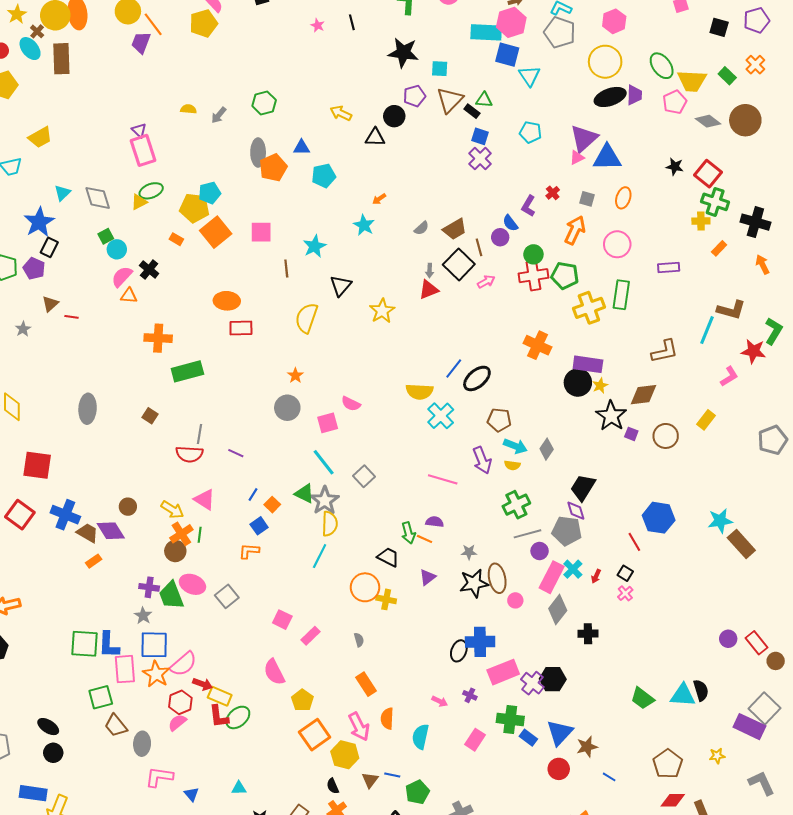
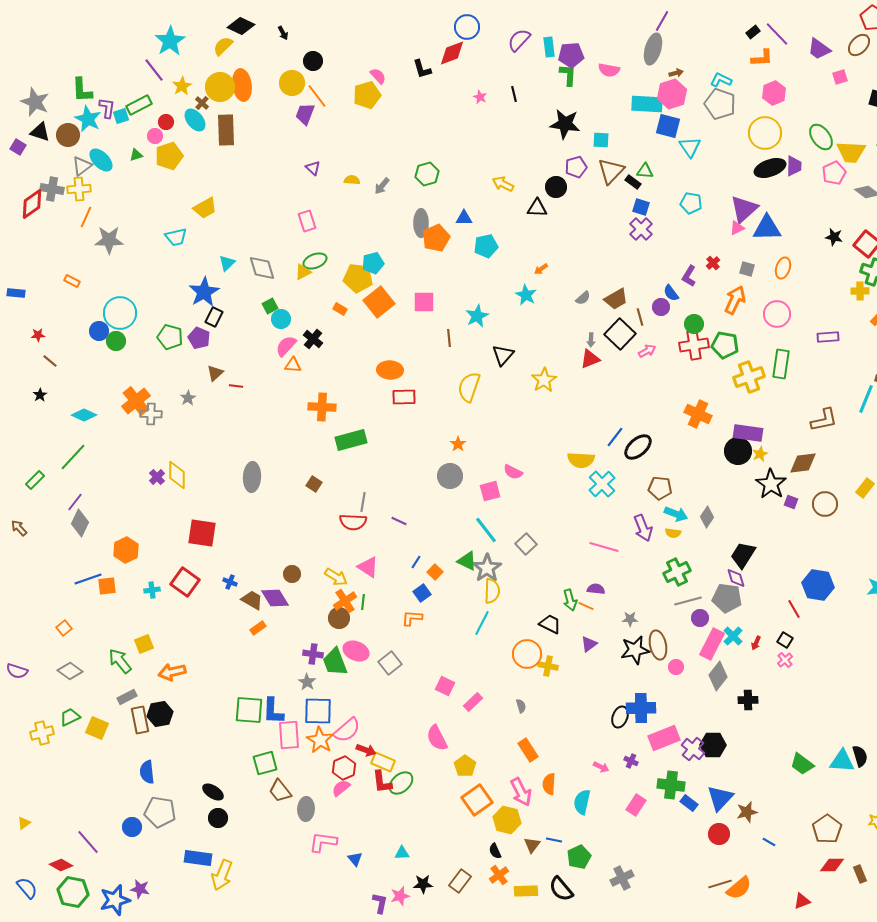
purple triangle: (139, 130) -> (313, 168), moved
pink rectangle: (143, 150) -> (307, 221), size x0.7
blue cross: (65, 515) -> (230, 582), size x0.5

